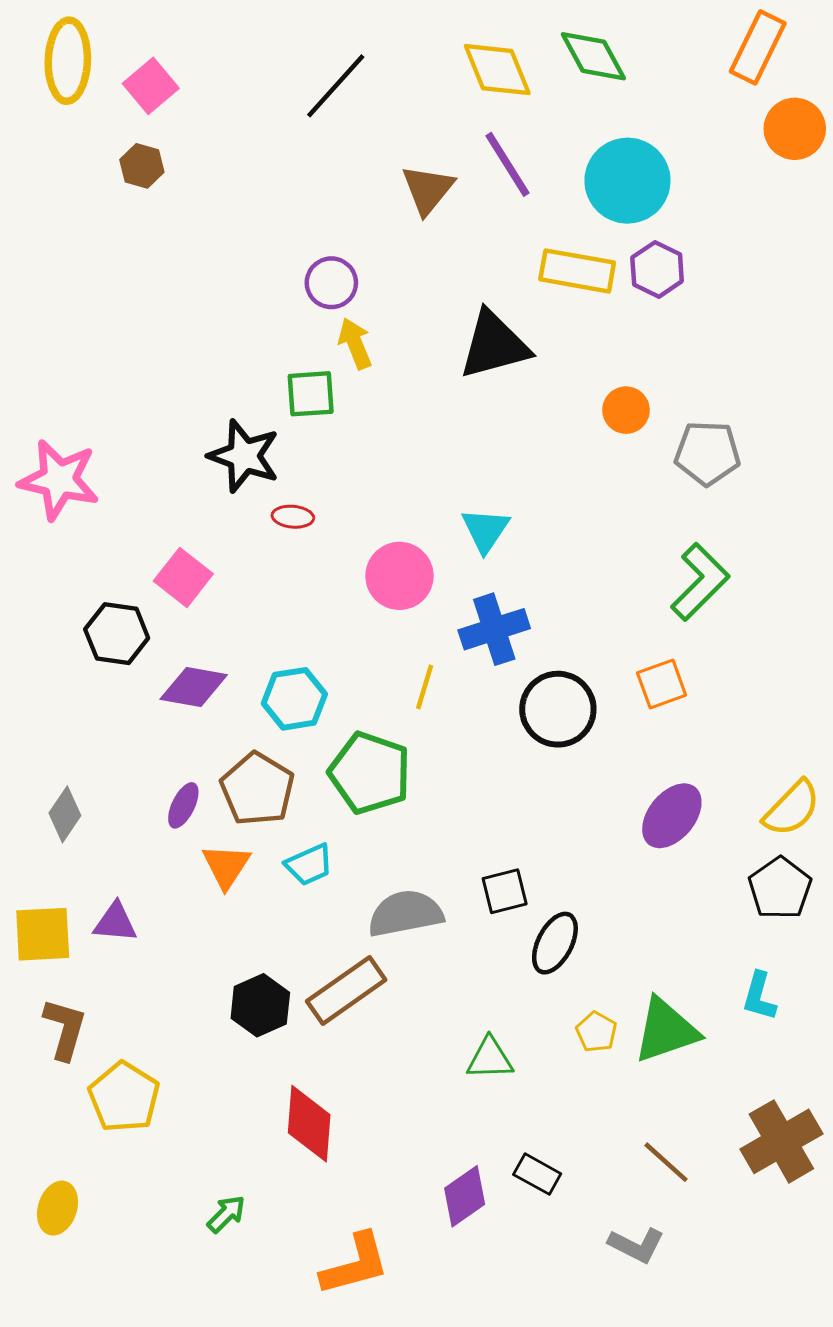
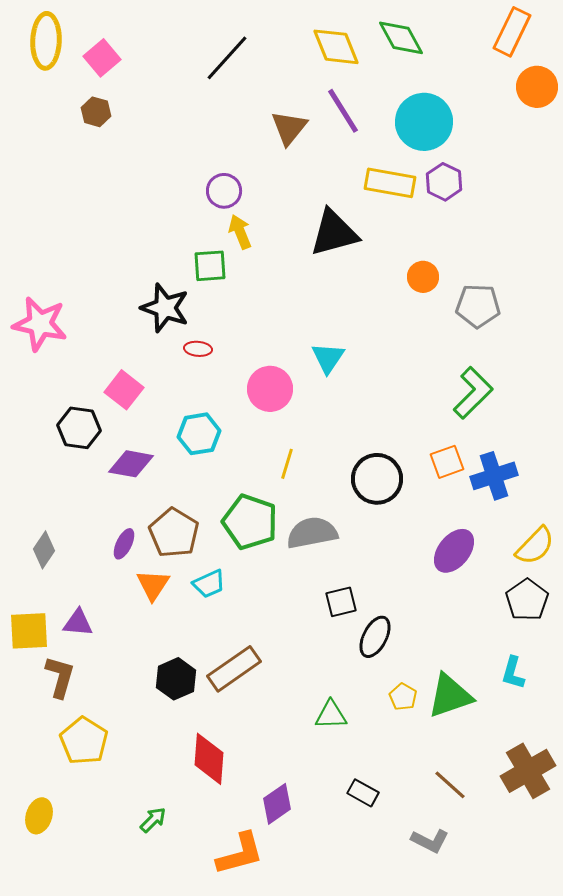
blue cross: (494, 629) -> (494, 476), moved
cyan hexagon: (294, 699) -> (199, 434), moved
gray semicircle: (405, 913) -> (312, 533), moved
brown L-shape: (65, 1029) -> (60, 677), moved
purple diamond: (465, 1196) -> (277, 804), moved

